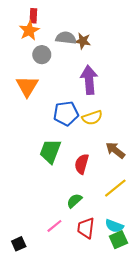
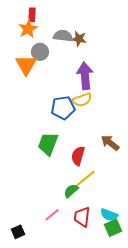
orange triangle: (27, 86) -> (26, 65), moved
yellow semicircle: (92, 118) -> (82, 100), moved
yellow line: (115, 188) -> (85, 179), moved

